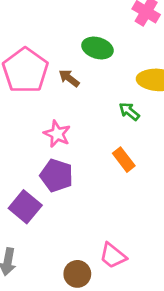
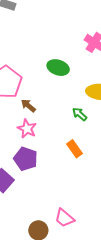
brown arrow: (69, 78) -> (28, 106), moved

